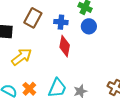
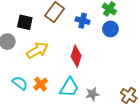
red diamond: (65, 46) -> (76, 56), moved

